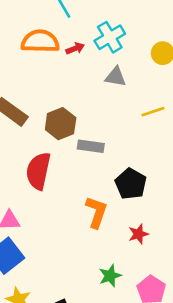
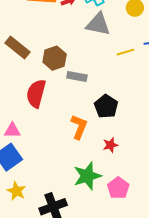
gray triangle: (116, 77) -> (98, 24), size x1.5
green star: (110, 276) -> (87, 176), size x1.6

